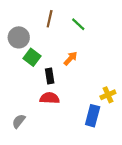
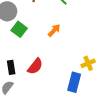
black rectangle: (50, 76) -> (11, 67), moved
red semicircle: (50, 98) -> (35, 66), turned 126

